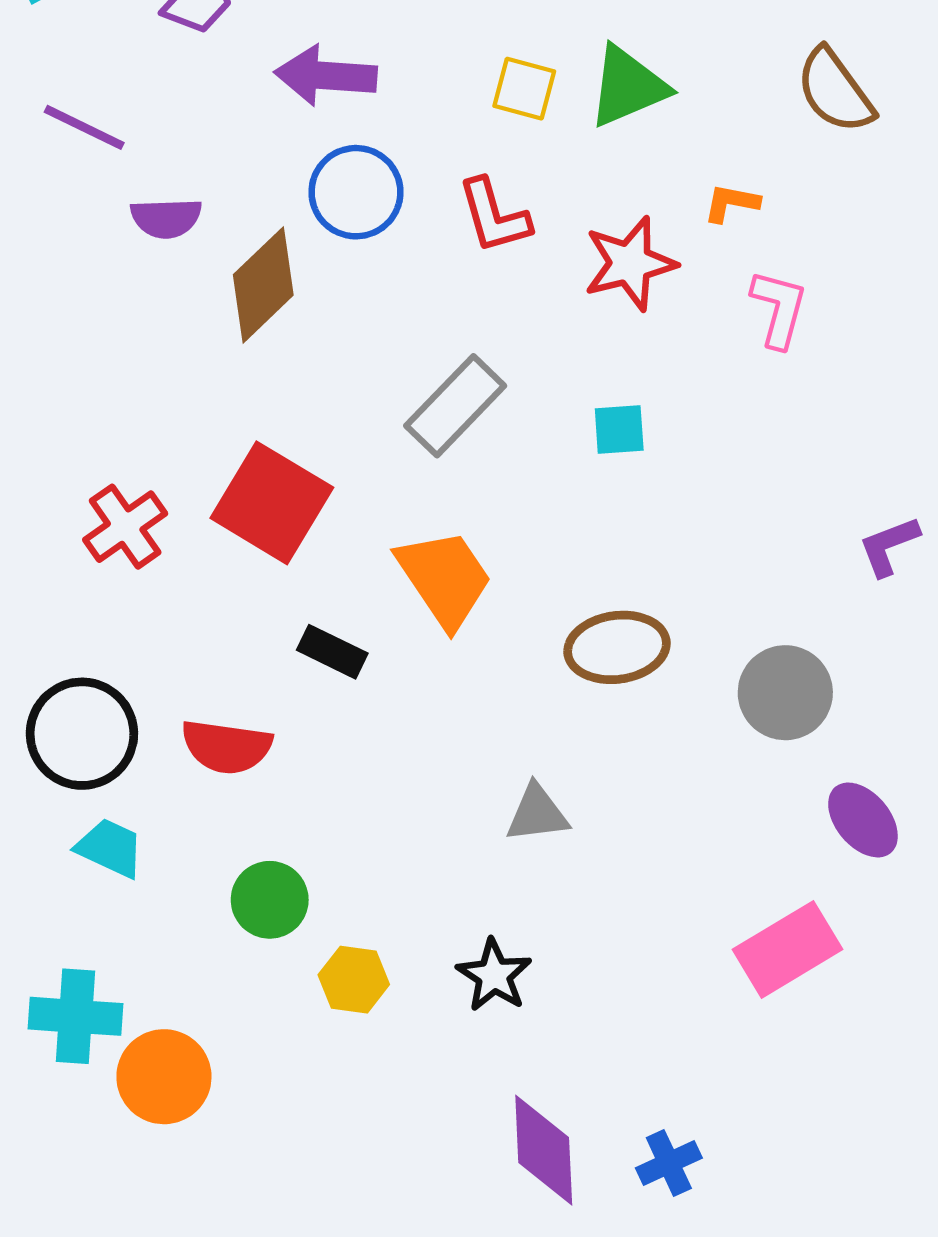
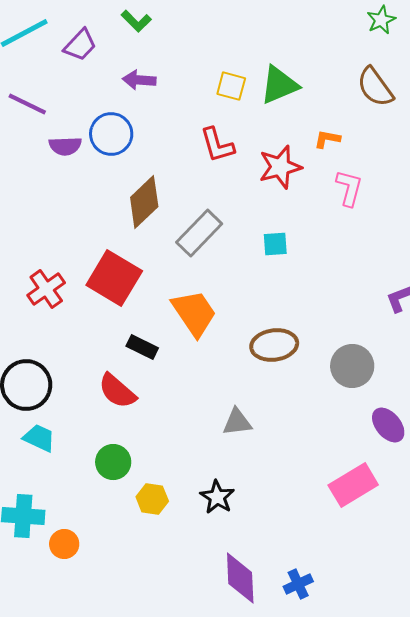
purple arrow: (326, 76) -> (139, 80), size x0.7
blue circle: (356, 192) -> (111, 134), moved
brown diamond: (263, 285) -> (144, 202), moved
red semicircle: (227, 747) -> (117, 391), moved, turned 33
orange circle: (164, 1077) -> (64, 544), size x0.7

